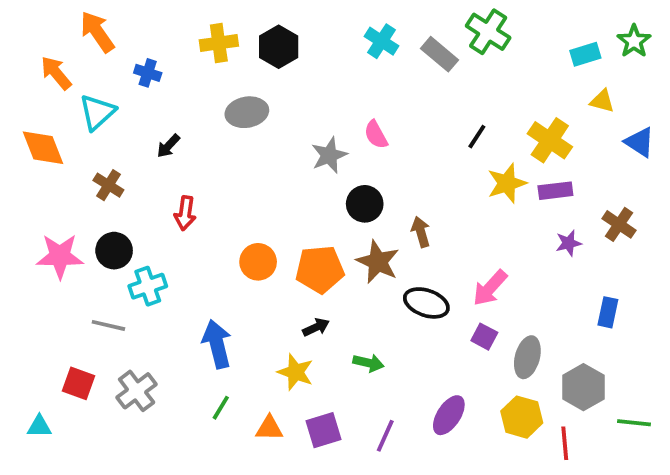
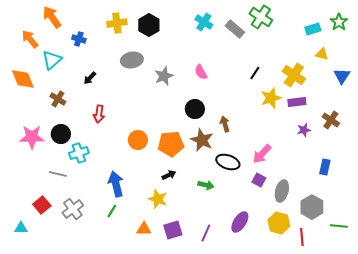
blue triangle: (640, 142) -> (342, 76), turned 30
gray star: (329, 155) -> (164, 76), moved
green arrow: (368, 363) -> (206, 185), moved
red square: (79, 383) -> (42, 205), turned 30
green line: (221, 408) -> (112, 211), moved

